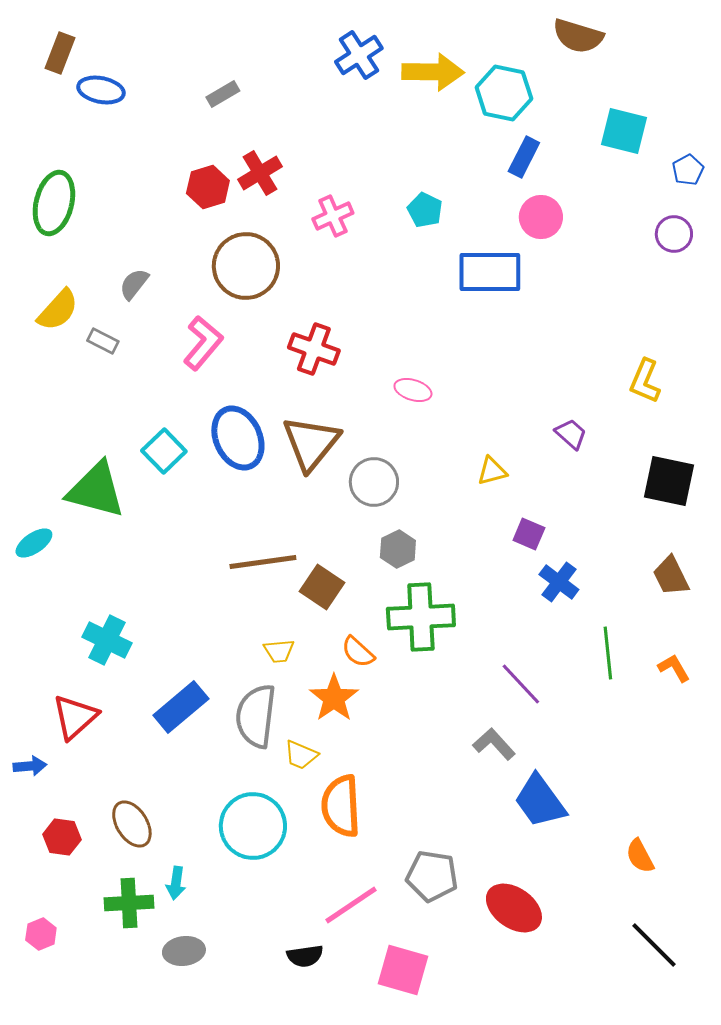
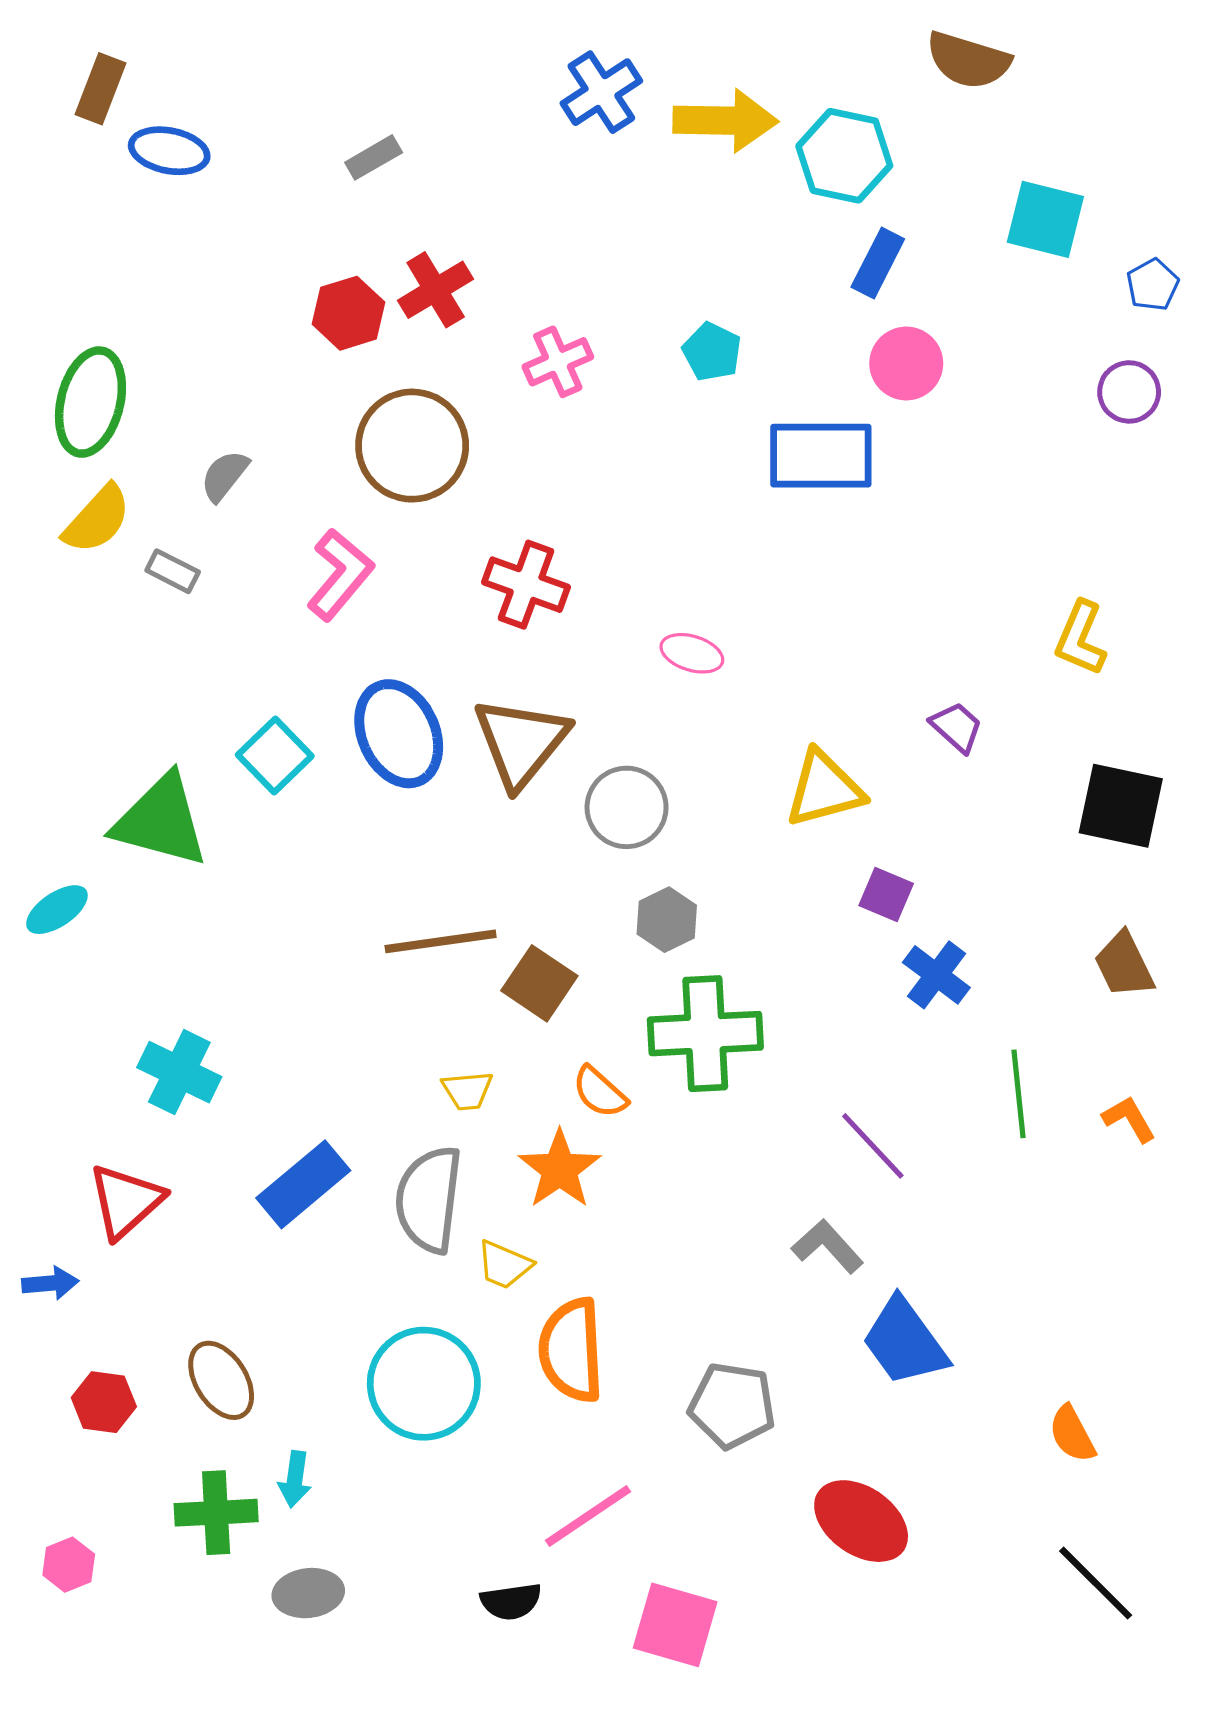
green ellipse: (54, 203) -> (90, 402), moved
yellow triangle: (492, 471) -> (824, 789), size x1.6
gray pentagon: (432, 876) -> (732, 1405), moved

